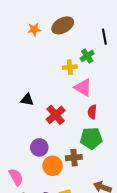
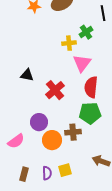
pink triangle: (83, 87) -> (82, 63), turned 36
red semicircle: (92, 112) -> (91, 87), size x1.5
pink semicircle: (16, 177) -> (16, 141), moved, turned 84

